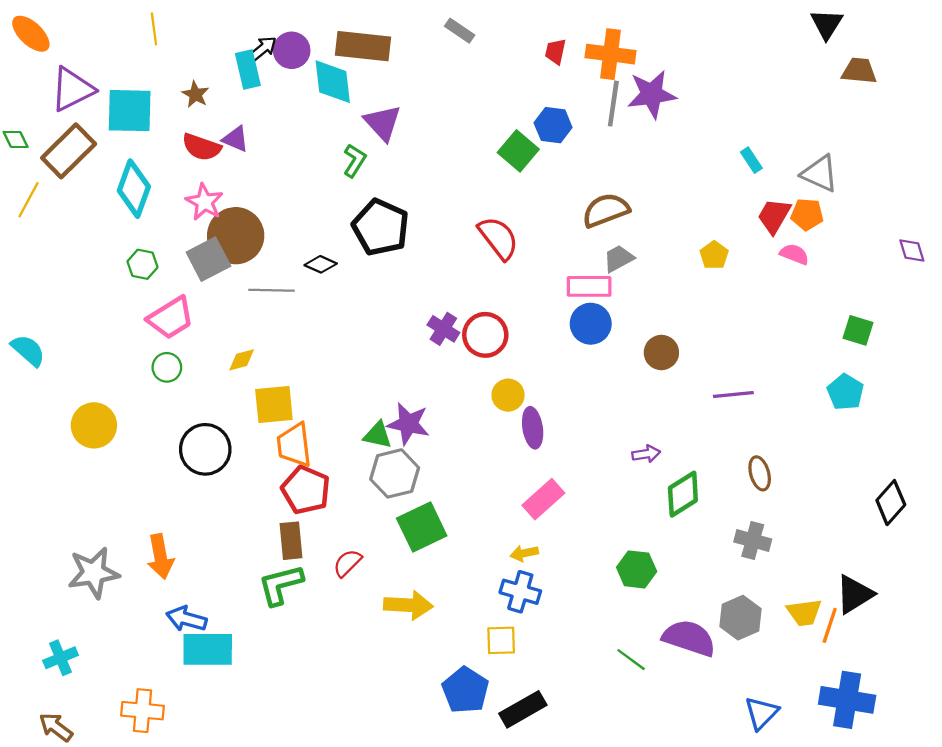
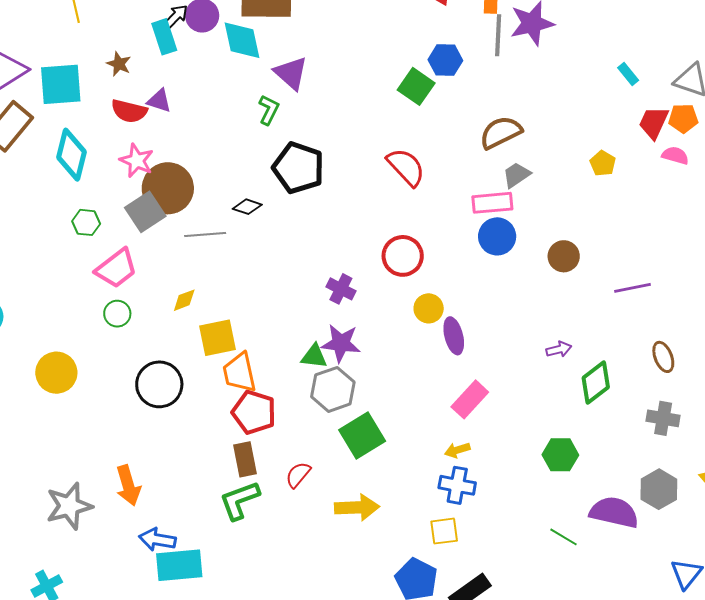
purple cross: (443, 329) -> (341, 289), moved

